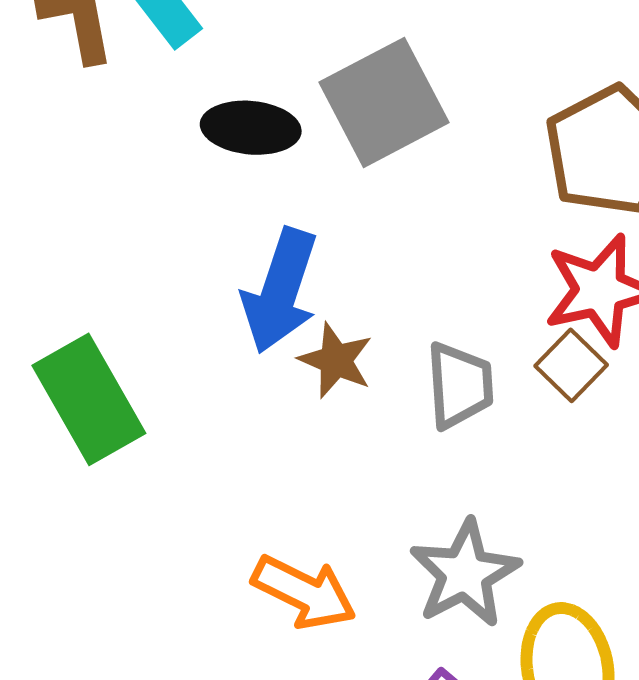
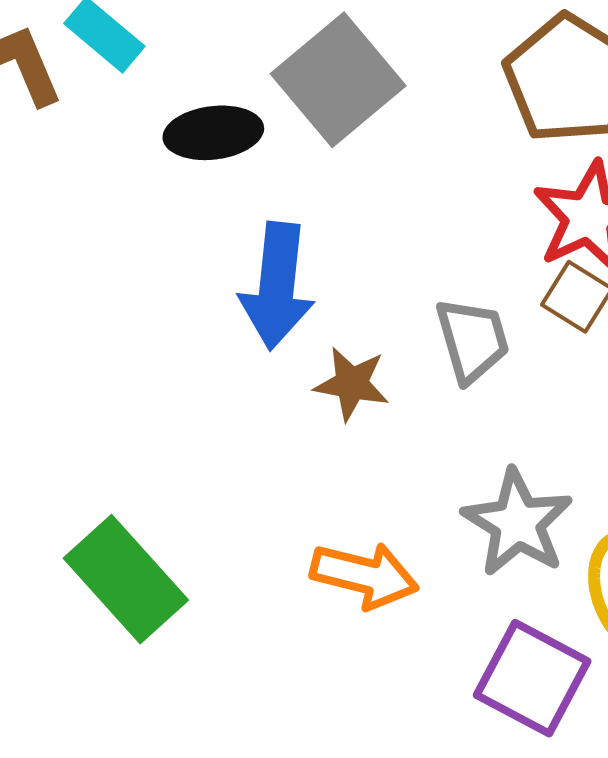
brown star: (336, 360) -> (352, 384), moved
green rectangle: (89, 399) -> (126, 579), moved

